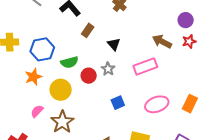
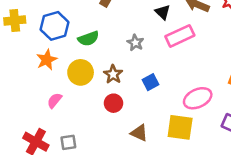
black triangle: (114, 44) -> (163, 12), moved
red circle: (89, 76) -> (113, 103), moved
pink ellipse: (157, 104) -> (198, 98), moved
brown star: (62, 122) -> (113, 74), moved, size x0.7

